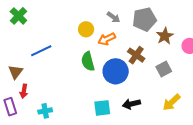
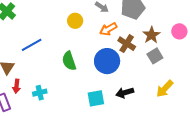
brown star: (165, 36) -> (151, 35), moved
orange arrow: (107, 39) -> (108, 29), moved
green semicircle: (88, 61) -> (69, 61), moved
cyan cross: (45, 111) -> (40, 93), moved

